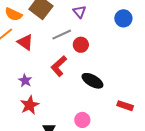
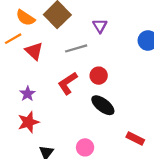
red circle: (81, 45) -> (99, 76), moved

